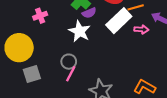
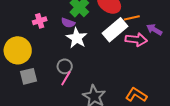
purple semicircle: (89, 13) -> (68, 23), moved, turned 40
pink arrow: (141, 30) -> (136, 40), size x1.5

